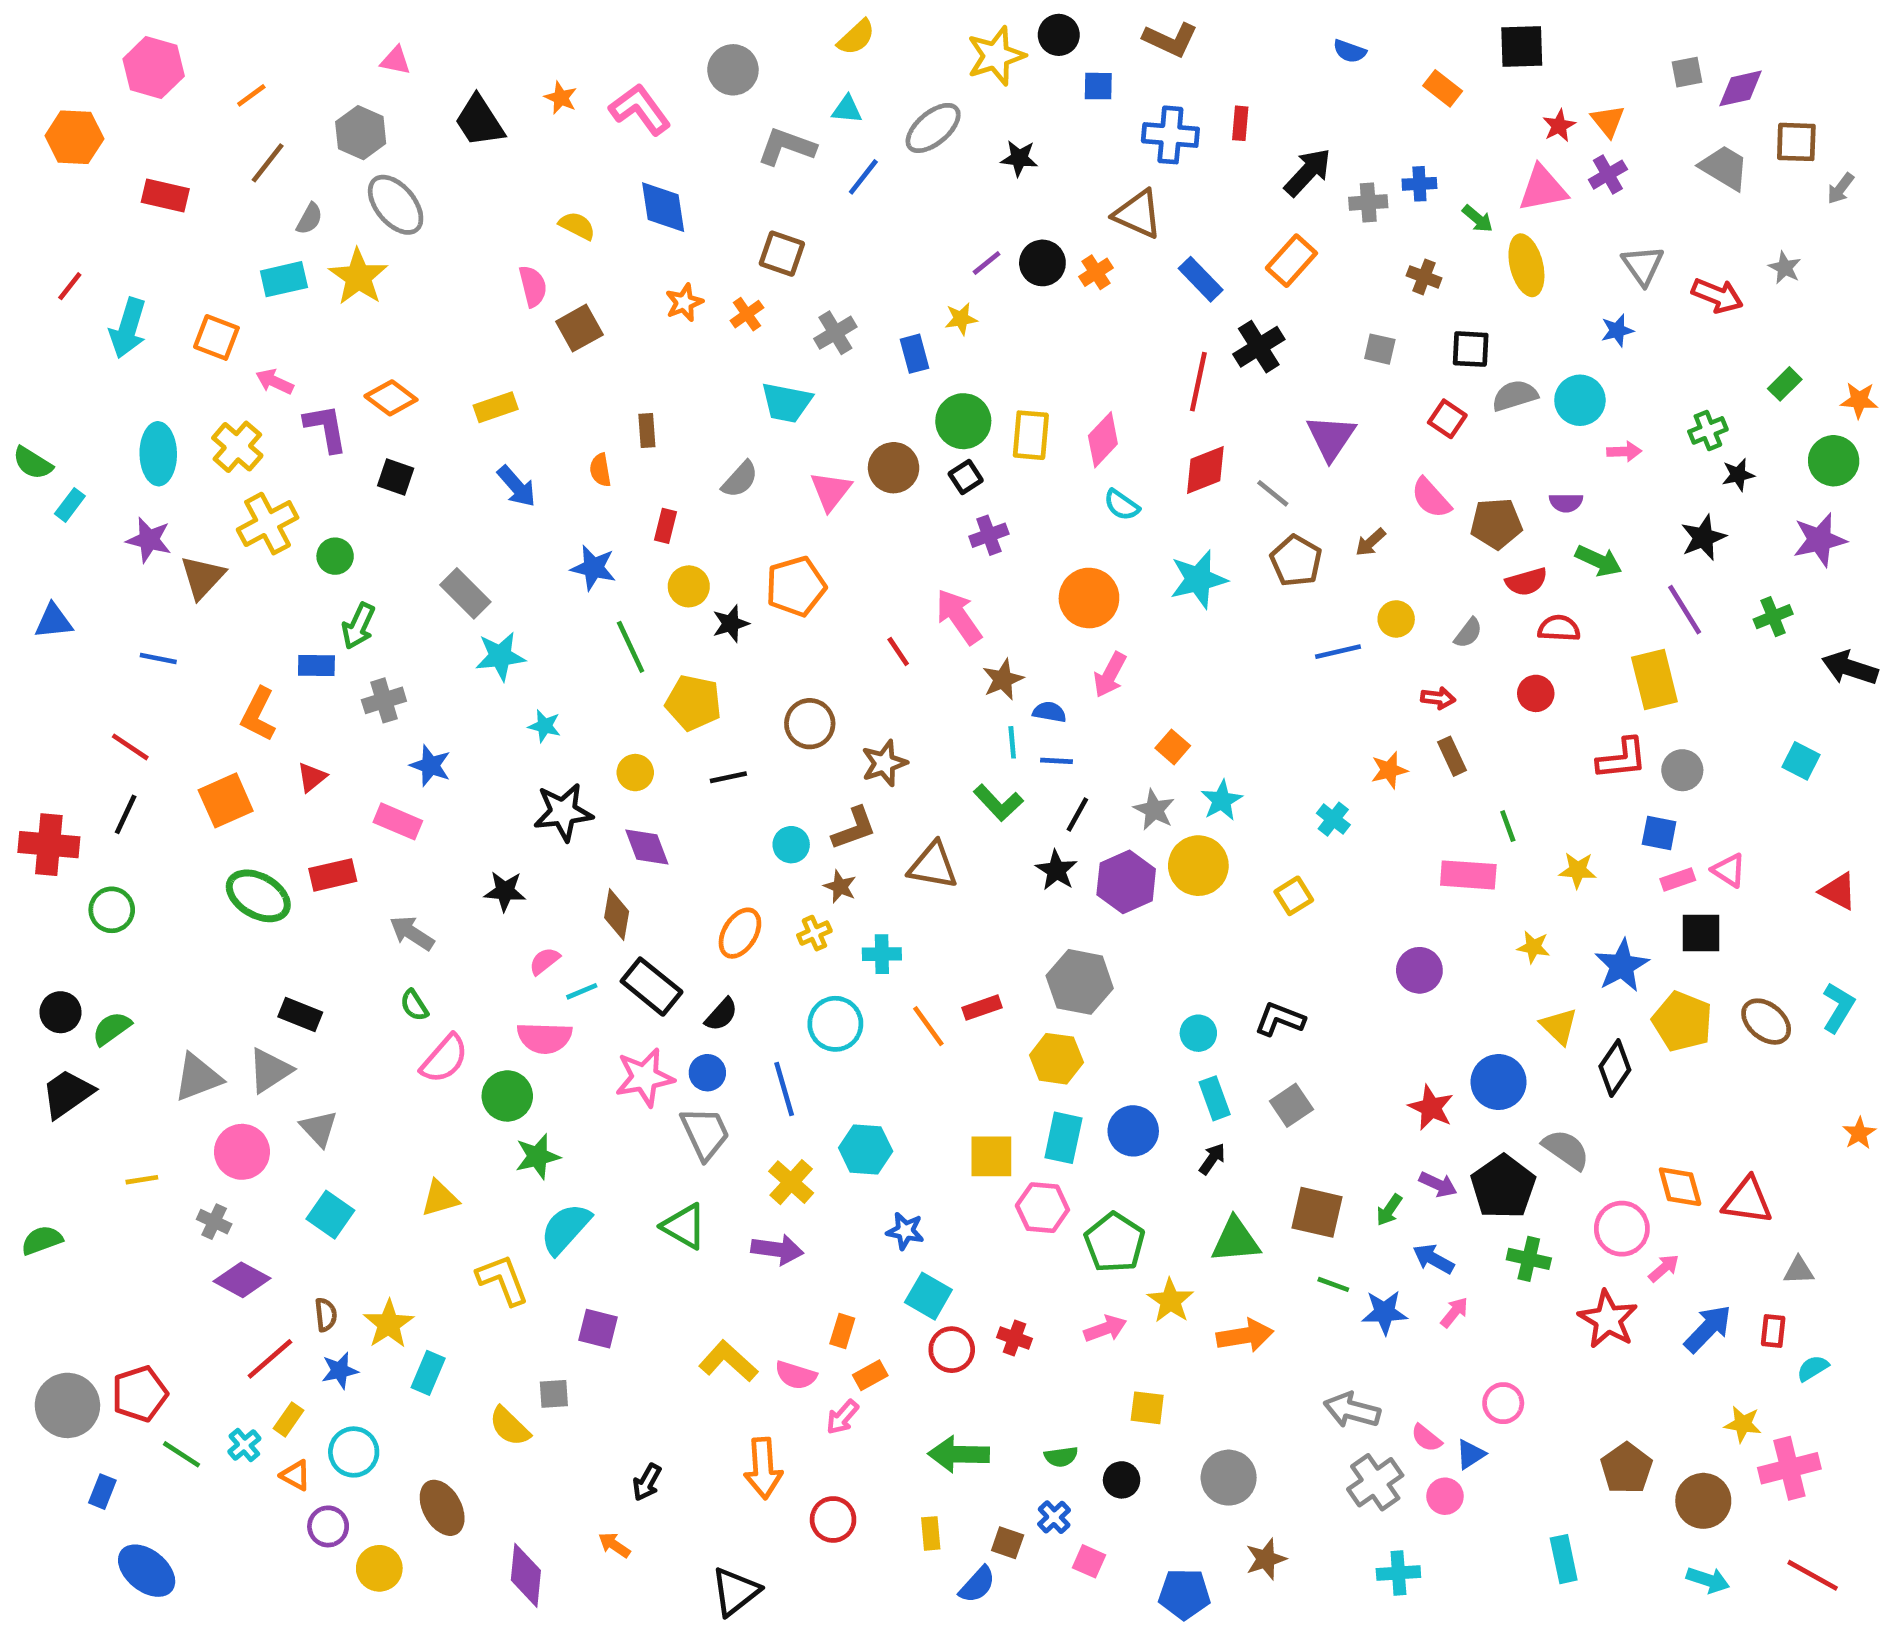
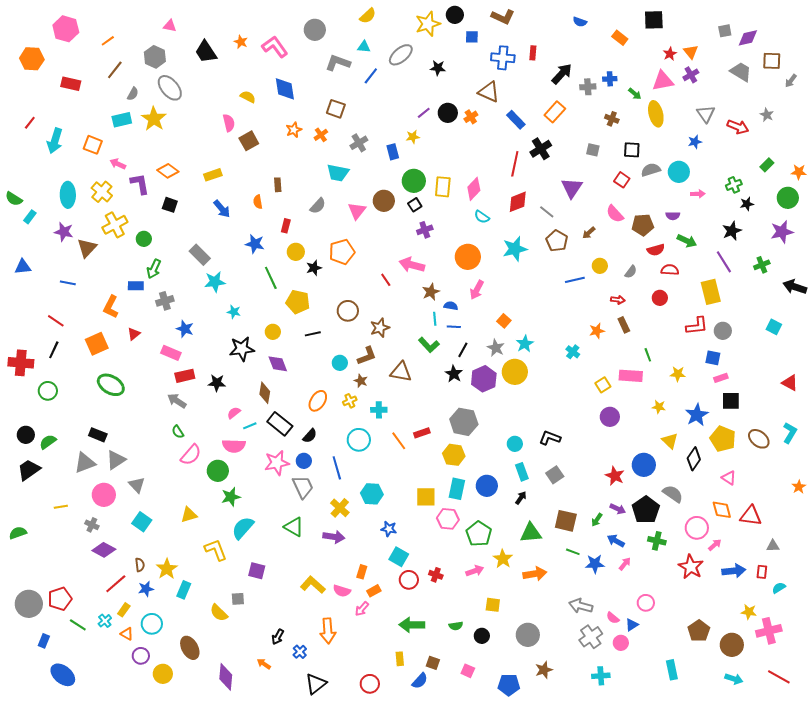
pink arrow: (959, 617) -> (412, 265), turned -40
pink triangle: (1729, 870) -> (729, 478), moved
red rectangle: (333, 875) -> (185, 376), moved
yellow square: (1294, 896) -> (603, 385), moved
black rectangle: (300, 1015) -> (98, 435), moved
blue arrow: (1708, 1329) -> (734, 571), turned 40
blue cross: (1054, 1517) -> (300, 652), moved
red circle: (833, 1519) -> (370, 684), moved

